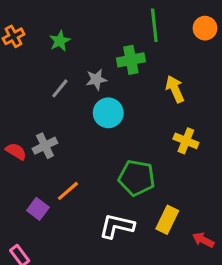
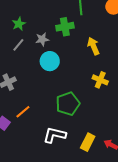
green star: (60, 41) -> (19, 24), moved
green pentagon: (137, 178) -> (68, 104), turned -30
yellow rectangle: (167, 220) -> (88, 142), moved

